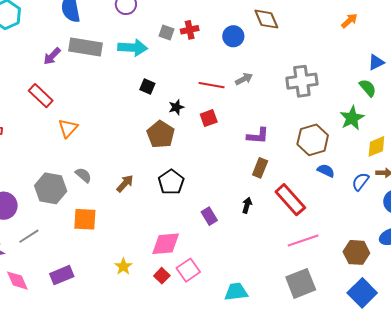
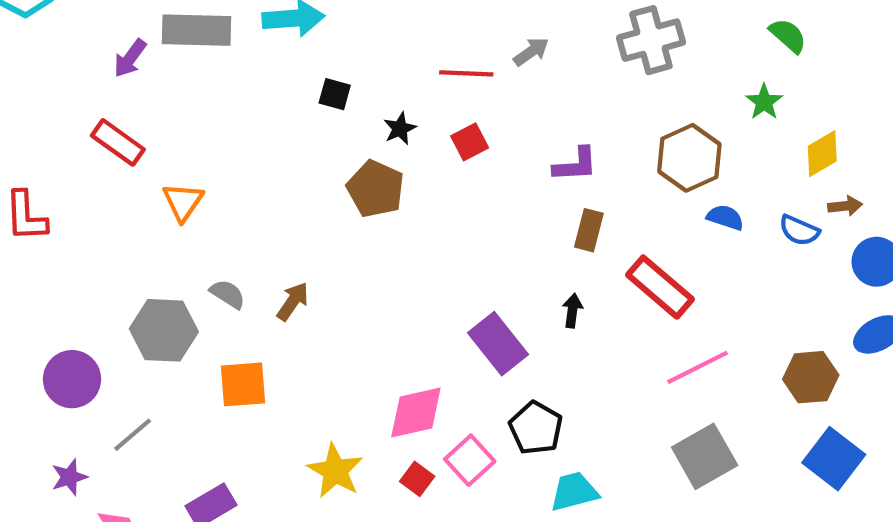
green star: (352, 118) -> (764, 102), size x0.7
black pentagon: (171, 182) -> (536, 428), moved
blue semicircle: (360, 182) -> (799, 230), turned -96
brown arrow: (125, 183) -> (293, 301), moved
purple rectangle: (209, 216) -> (498, 344), size x1.6
yellow star: (123, 266) -> (335, 471), size x1.5

